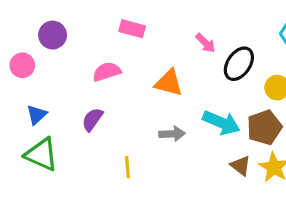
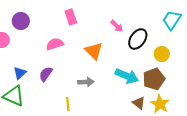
pink rectangle: (132, 29) -> (71, 17), turned 56
orange triangle: (169, 83) -> (94, 51), turned 30
blue triangle: (37, 115) -> (20, 73), moved
gray arrow: (172, 134) -> (86, 82), moved

